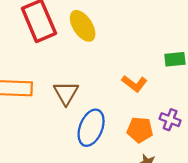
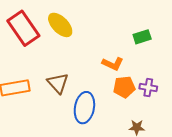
orange pentagon: (140, 130) -> (124, 87), moved

